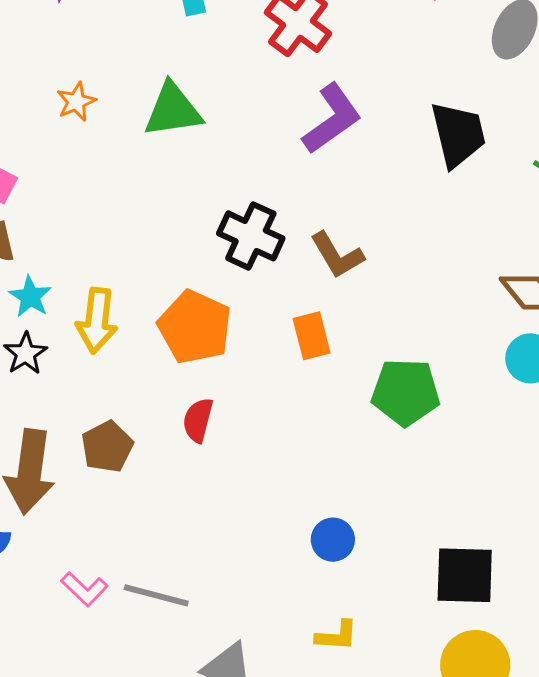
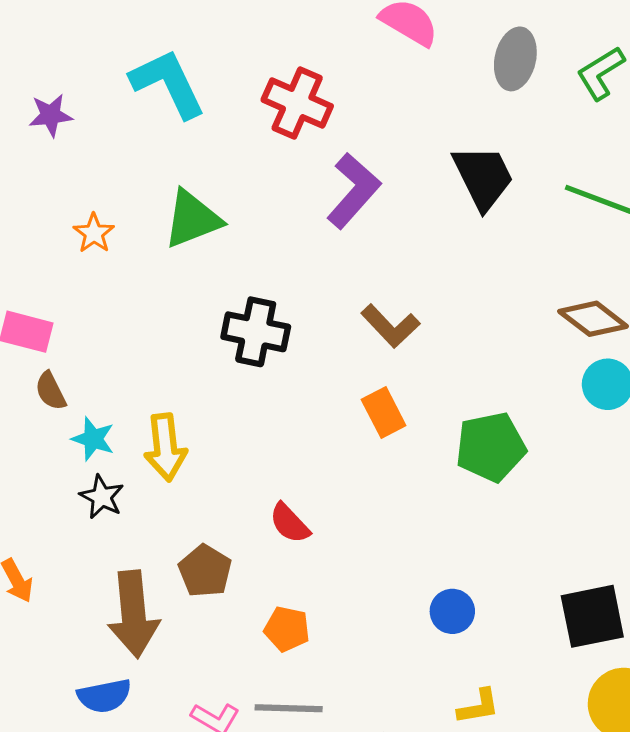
black cross: (251, 236) -> (256, 332), moved
orange pentagon: (195, 327) -> (287, 629), moved, size x0.6
red semicircle: (198, 420) -> (290, 523), turned -45

